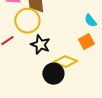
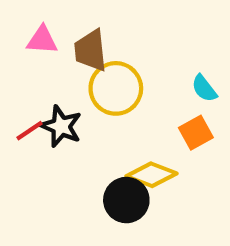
yellow circle: (27, 21) -> (116, 88), moved
black star: (40, 45) -> (61, 126), moved

